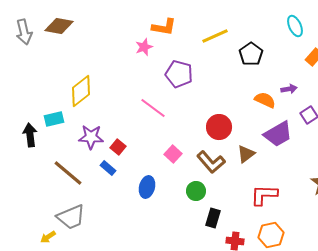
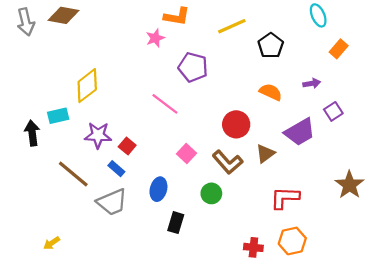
orange semicircle: (265, 100) -> (271, 92), moved
gray trapezoid: (71, 217) -> (112, 202), moved
black rectangle: (213, 218) -> (176, 223), moved

